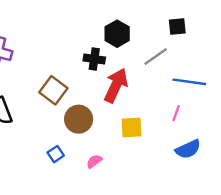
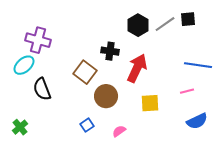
gray line: (156, 57) -> (165, 24), moved
black cross: (94, 59) -> (110, 51), moved
pink line: (176, 113) -> (187, 91), turned 56

